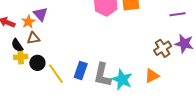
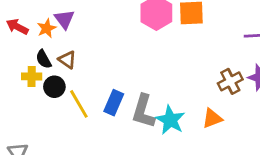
brown triangle: (33, 38) -> (67, 60), moved, turned 40
black semicircle: (17, 45) -> (44, 59), moved

